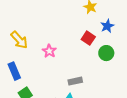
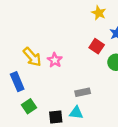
yellow arrow: (19, 40) -> (32, 57), moved

